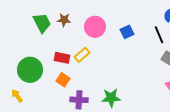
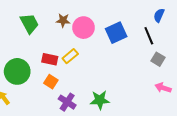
brown star: (64, 20) -> (63, 20), moved
blue square: (127, 32) -> (116, 33), size x1.5
purple cross: (79, 100) -> (67, 102), turned 30

